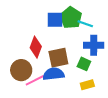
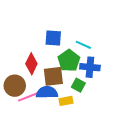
green pentagon: (71, 18) -> (69, 61), moved
yellow rectangle: (87, 85) -> (66, 101), moved

